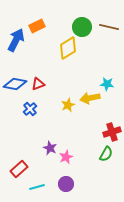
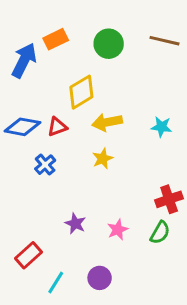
green circle: (82, 27) -> (109, 44), moved
yellow diamond: (68, 48) -> (81, 92), moved
yellow arrow: (90, 98) -> (107, 122), moved
pink star: (66, 157) -> (118, 230), moved
cyan line: (37, 187) -> (56, 282), turned -42

